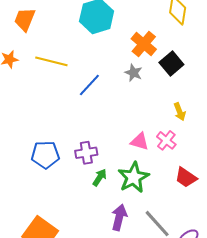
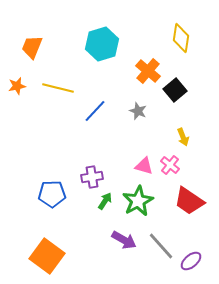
gray star: (133, 73) -> (138, 111), moved
blue pentagon: (45, 155) -> (52, 194), moved
red trapezoid: (186, 177) -> (189, 201), size x1.4
purple arrow: (119, 217) -> (124, 240), turned 105

